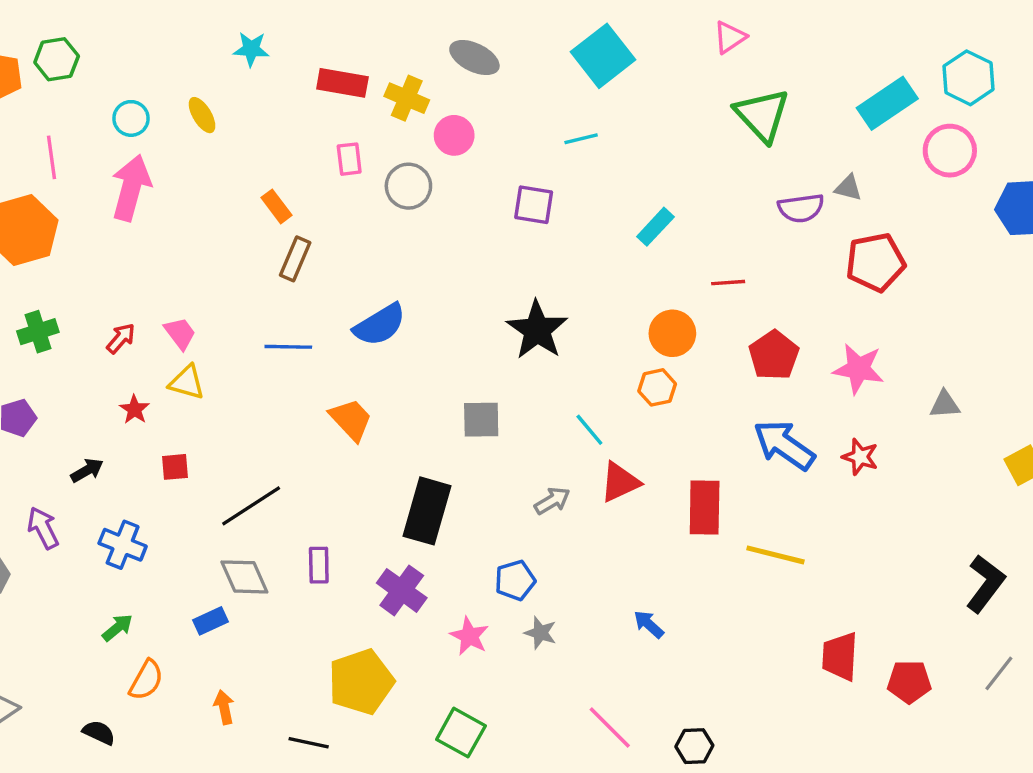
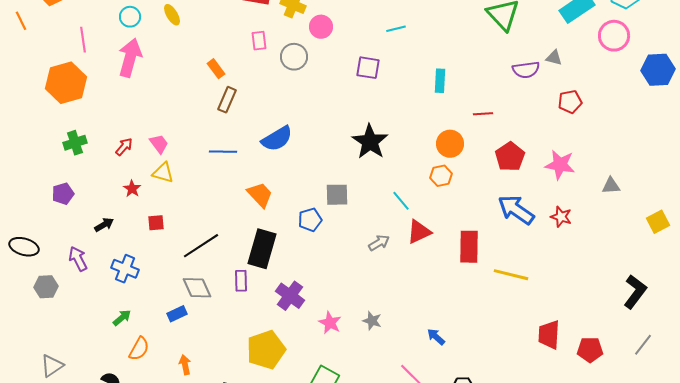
cyan rectangle: (655, 227) -> (440, 81), turned -40
red pentagon: (875, 262) -> (570, 102), size x0.7
black rectangle: (427, 511) -> (262, 249), moved
blue pentagon: (515, 580) -> (310, 220), moved
blue arrow: (649, 624) -> (436, 337), moved

